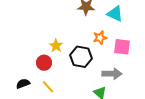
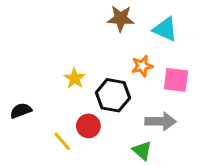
red circle: (44, 63) -> (88, 126), moved
black semicircle: (23, 84) -> (21, 111), moved

